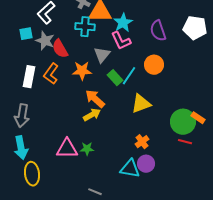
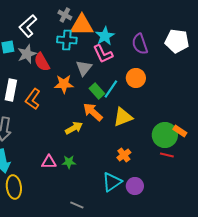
gray star: (45, 41) -> (27, 54), turned 30
orange L-shape: (51, 74) -> (33, 99), moved
orange arrow: (95, 99) -> (93, 112), moved
pink triangle: (67, 149) -> (49, 162), size x0.7
purple circle: (146, 164) -> (135, 186), moved
cyan triangle: (130, 169) -> (112, 182), turned -45

